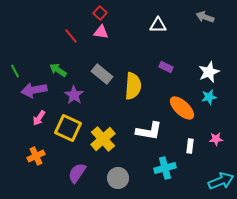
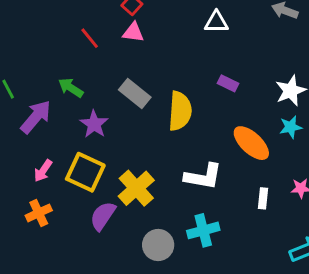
purple arrow: (34, 90) -> (36, 117), turned 140
pink arrow: (39, 118) -> (43, 171), moved
cyan cross: (165, 168) -> (203, 230), moved
purple semicircle: (77, 173) -> (103, 216), moved

